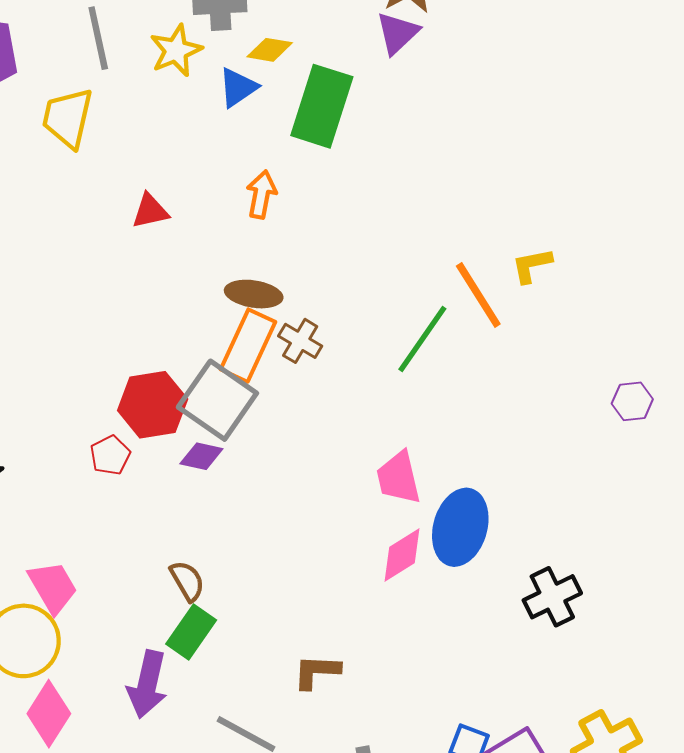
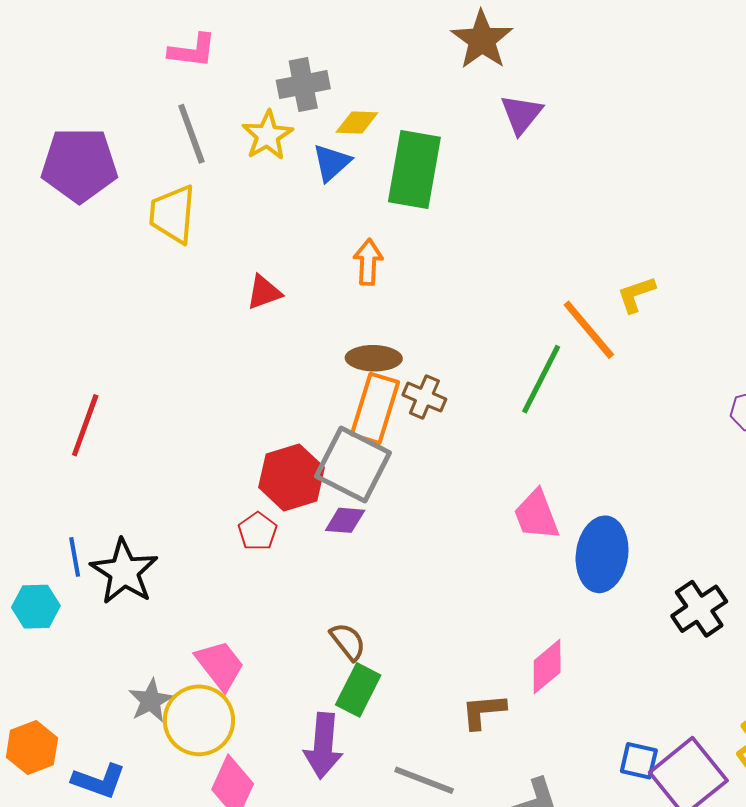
purple triangle: (397, 33) -> (521, 114), moved
pink diamond: (402, 555) -> (547, 666), moved

